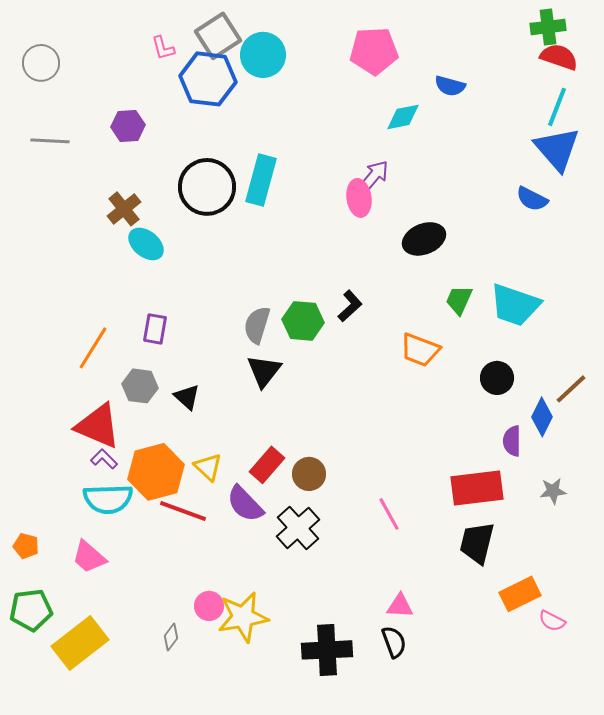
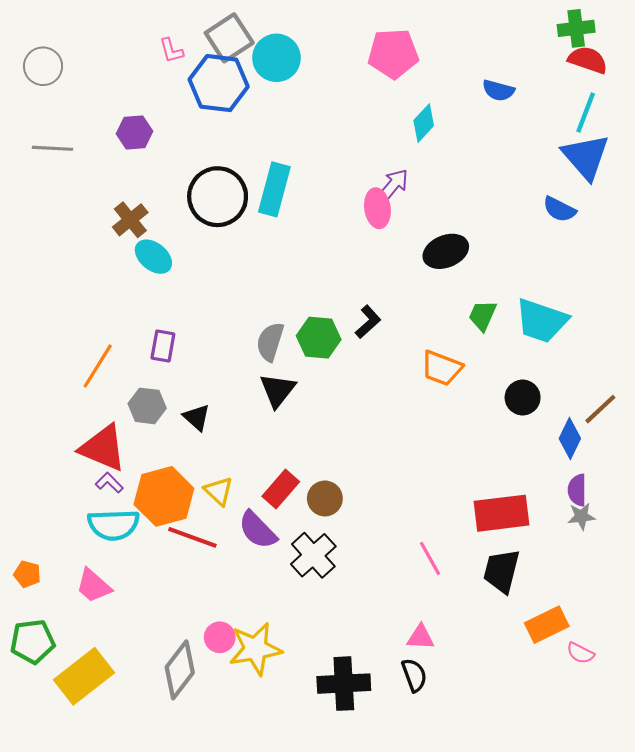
blue semicircle: (450, 86) -> (498, 90), moved
cyan diamond: (403, 117) -> (424, 123), turned -36
purple semicircle: (512, 441) -> (577, 490), moved
pink line: (389, 514) -> (430, 558), moved
gray diamond: (171, 637) -> (180, 670), size x2.0

